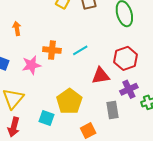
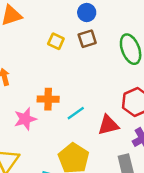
cyan line: (80, 50) -> (76, 113), moved

